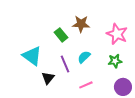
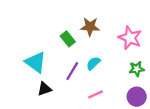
green star: (115, 61) -> (137, 69), moved
purple line: (65, 64) -> (72, 71), turned 54
black triangle: (48, 78) -> (44, 89), moved, turned 32

